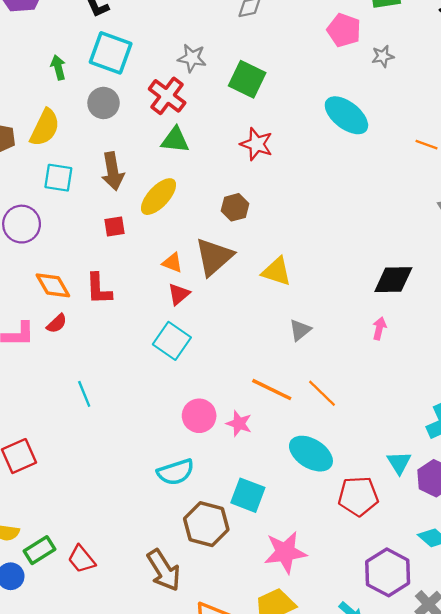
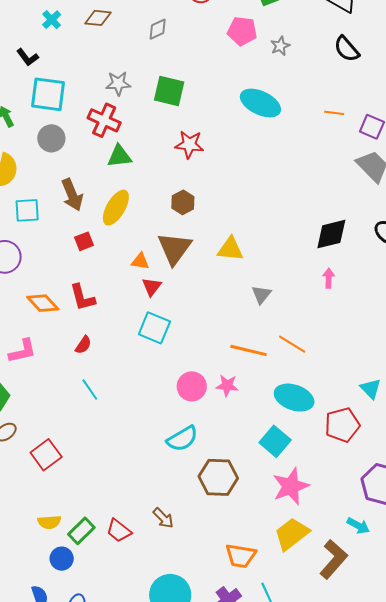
red semicircle: (57, 324) -> (83, 345), moved
cyan square: (248, 495) -> (275, 441), moved, turned 32
brown arrow: (164, 570) -> (163, 518), moved, size x0.6

